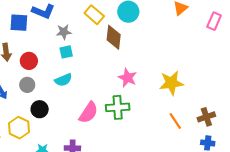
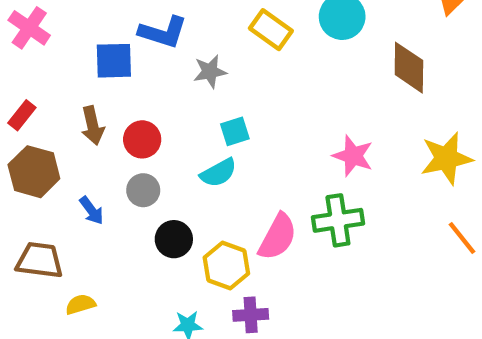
brown diamond: (114, 37) -> (409, 68), moved
cyan square: (66, 52) -> (235, 131), moved
yellow hexagon: (19, 128) -> (226, 266), moved

